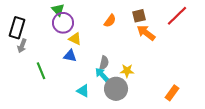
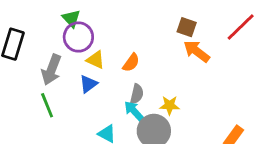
brown square: (139, 16) -> (187, 27), turned 32
orange semicircle: (110, 21) -> (131, 63), moved
gray arrow: (22, 46) -> (51, 70), moved, size x1.5
blue triangle: (70, 56) -> (88, 84), turned -48

